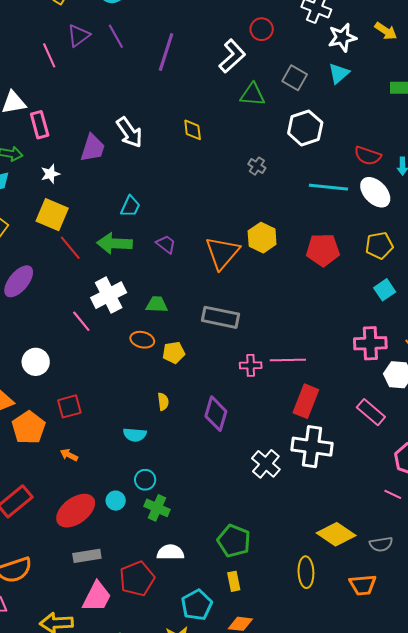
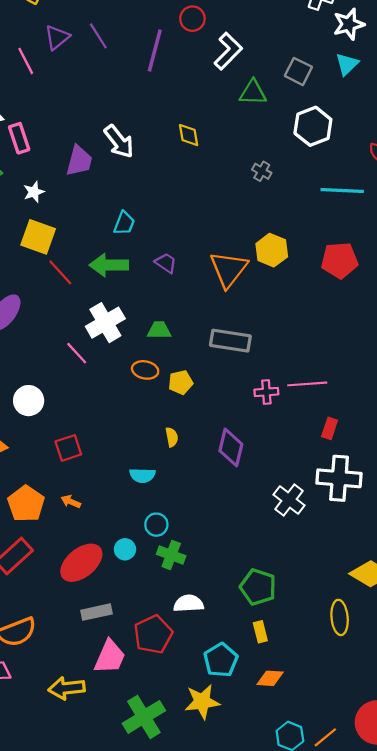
red circle: (262, 29) -> (192, 19), moved
red rectangle: (306, 401) -> (330, 428), size x0.6
orange pentagon: (29, 428) -> (26, 504), moved

